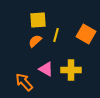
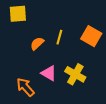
yellow square: (38, 20) -> (18, 14), moved
yellow cross: (71, 70) -> (75, 74), turned 30

